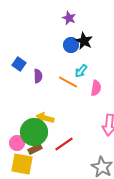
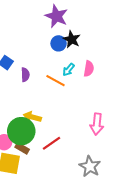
purple star: (69, 18) -> (57, 16), size x1.6
pink semicircle: (96, 88) -> (89, 69), moved
brown rectangle: (35, 149) -> (22, 148), turned 56

